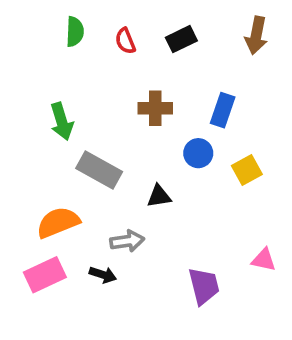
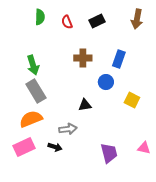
gray rectangle: (99, 170) -> (36, 91), moved, turned 30
yellow square: (247, 170) -> (132, 100), moved, turned -35
pink triangle: (264, 260) -> (144, 148), moved

